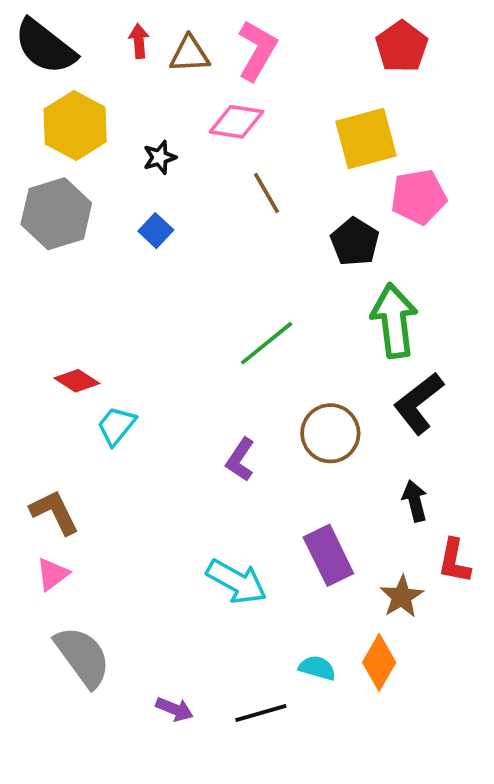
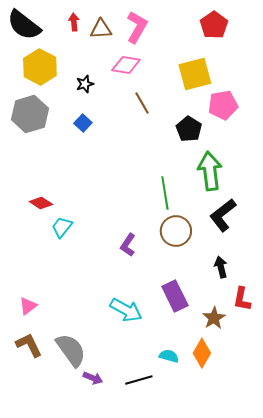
green line: (267, 343) -> (165, 193), moved, turned -60
brown L-shape: (54, 512) -> (29, 345), moved
gray semicircle: (83, 657) -> (71, 350), moved

